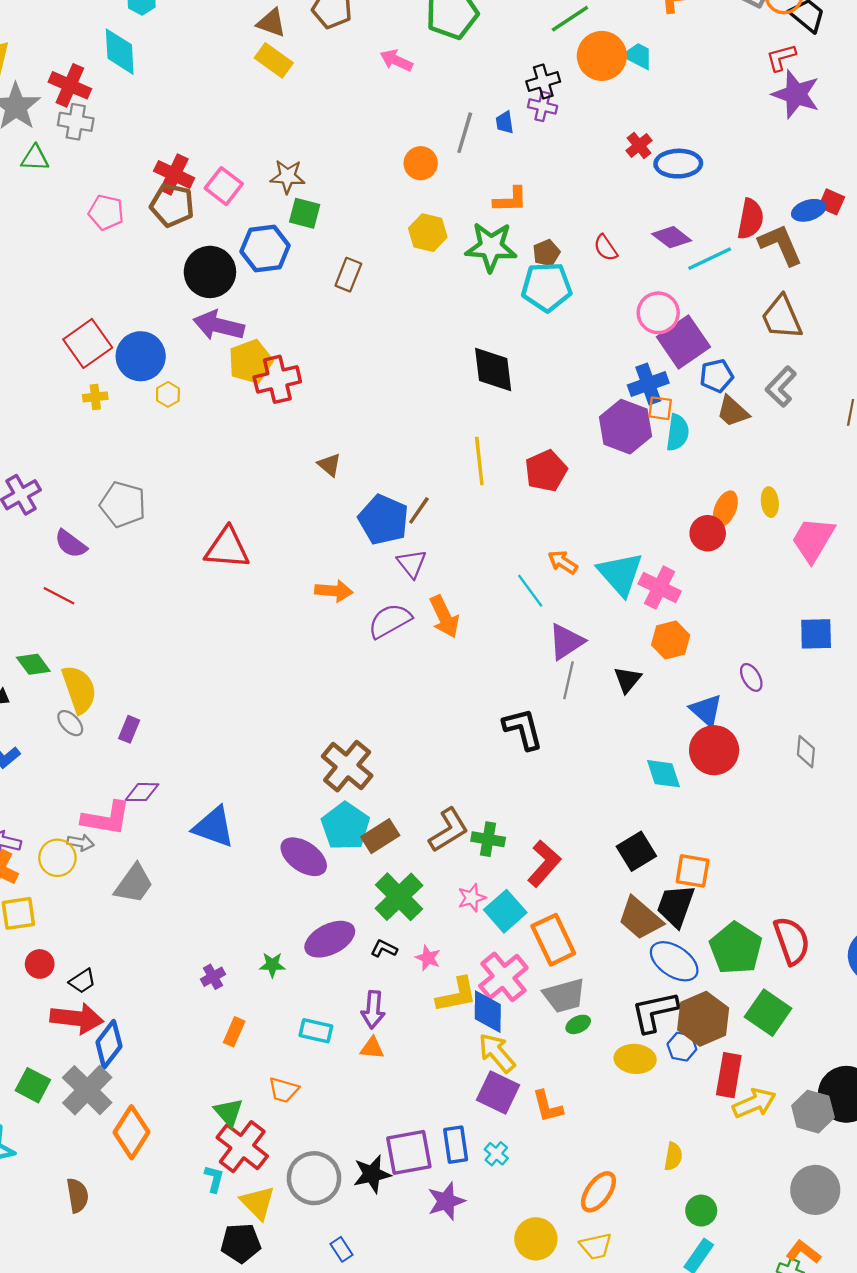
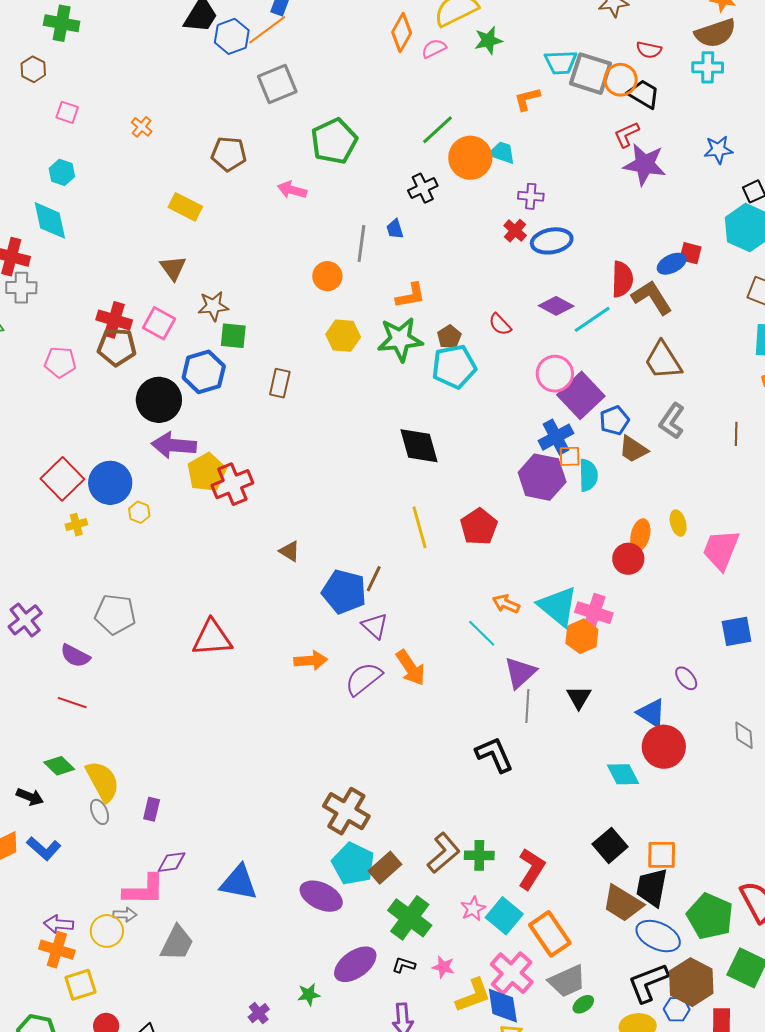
brown triangle: (271, 23) -> (173, 268), moved, turned 44
purple cross: (543, 106) -> (531, 196), moved
orange hexagon: (671, 640) -> (582, 636), moved
gray ellipse: (70, 723) -> (99, 812), turned 30

